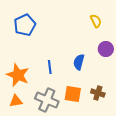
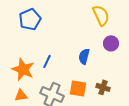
yellow semicircle: (96, 21) -> (101, 15), size x1.5
blue line: (50, 67) -> (47, 61), moved, turned 32

